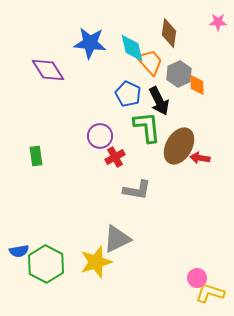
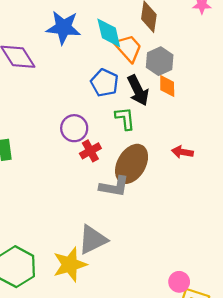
orange diamond: (197, 85) -> (167, 86), moved
green L-shape: (147, 127) -> (125, 118), size x0.7
brown ellipse: (179, 146) -> (132, 164), moved

